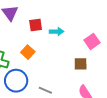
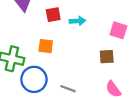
pink square: (92, 41) -> (118, 30), turned -35
orange square: (28, 52) -> (46, 46), turned -32

